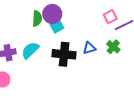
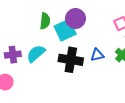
purple circle: (52, 14) -> (75, 19), moved
cyan square: (57, 26) -> (65, 30), size x1.5

